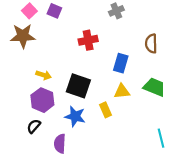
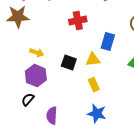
black square: (78, 86) -> (69, 63), size x0.7
yellow triangle: (122, 91) -> (93, 60), moved
blue star: (75, 116) -> (97, 114), moved

